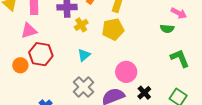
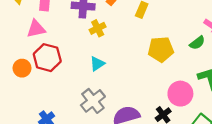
yellow pentagon: (113, 29) -> (161, 49), moved
green semicircle: (167, 29) -> (197, 43), turned -48
pink circle: (126, 72) -> (180, 94), moved

